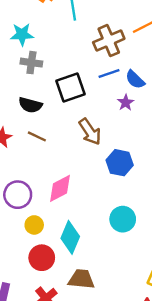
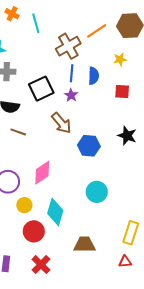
blue line: (109, 73) -> (72, 73), turned -60
blue semicircle: (135, 80) -> (94, 76), turned -126
purple star: (126, 103) -> (71, 95), moved
brown trapezoid: (81, 279) -> (84, 245), moved

